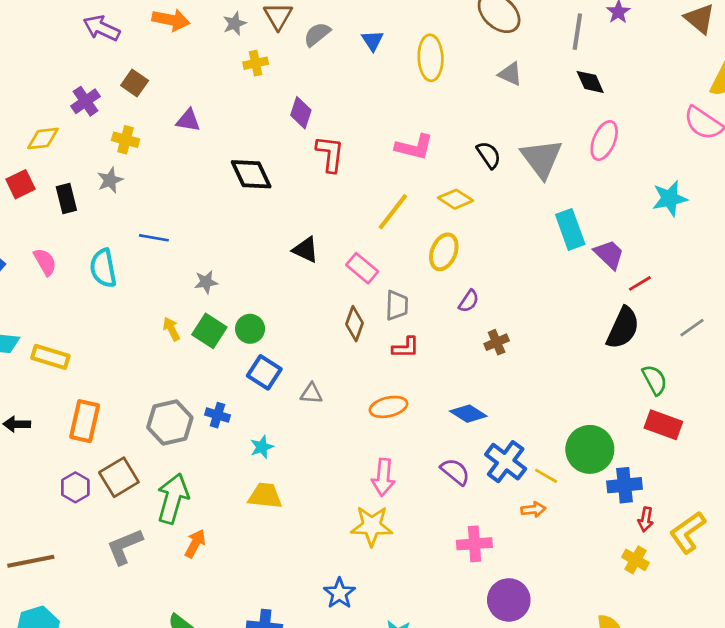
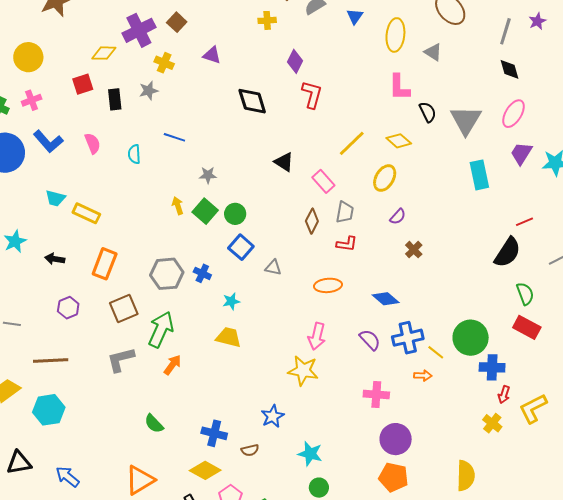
gray triangle: (510, 74) -> (433, 52), moved
purple cross: (86, 101) -> (139, 30), size x1.5
pink L-shape: (414, 147) -> (399, 87), moved, turned 68
purple trapezoid: (609, 254) -> (521, 153), moved, turned -110
cyan semicircle: (103, 268) -> (134, 154), size x0.7
brown cross: (497, 342) -> (414, 250), turned -30
blue cross: (506, 462) -> (408, 338), turned 32
purple hexagon: (75, 487) -> (68, 308), moved

